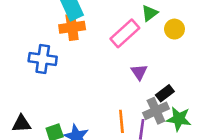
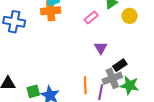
pink rectangle: (125, 33) -> (91, 18), size x0.6
blue cross: (43, 59) -> (14, 22), moved

